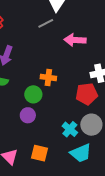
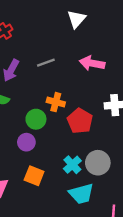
gray line: (46, 23) -> (46, 63), moved
red pentagon: (87, 94) -> (80, 121), moved, turned 30
orange square: (40, 153) -> (34, 176), moved

